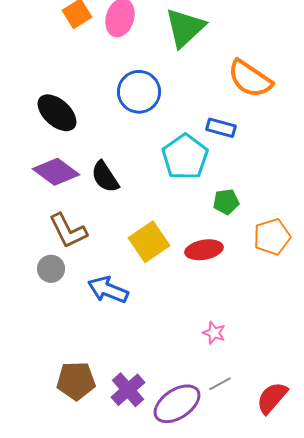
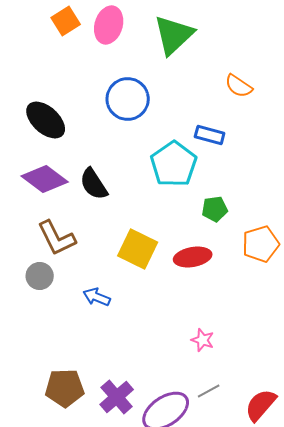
orange semicircle: (250, 79) -> (239, 86), size x0.6
yellow square: (149, 242) -> (138, 249), turned -30
blue arrow: (108, 290) -> (97, 297), size x0.7

